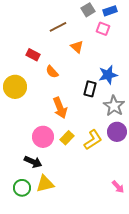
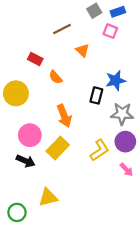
gray star: (114, 106) -> (122, 114), turned -30
pink circle: (43, 137) -> (30, 135), moved
yellow rectangle: (67, 138) -> (58, 148), moved, size x1.5
black arrow: (33, 162) -> (26, 161), moved
pink arrow: (118, 187) -> (126, 170), moved
green circle: (22, 188) -> (17, 212), moved

